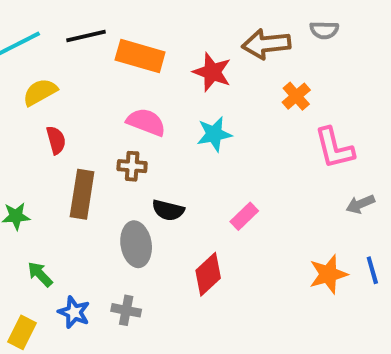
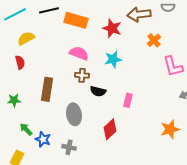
red semicircle: (56, 140) -> (20, 62), moved
brown cross: (132, 166) -> (82, 75), moved
black semicircle: (168, 210) -> (98, 91), moved
pink rectangle: (244, 216) -> (128, 100), turned -32
blue star: (74, 312) -> (43, 139), moved

